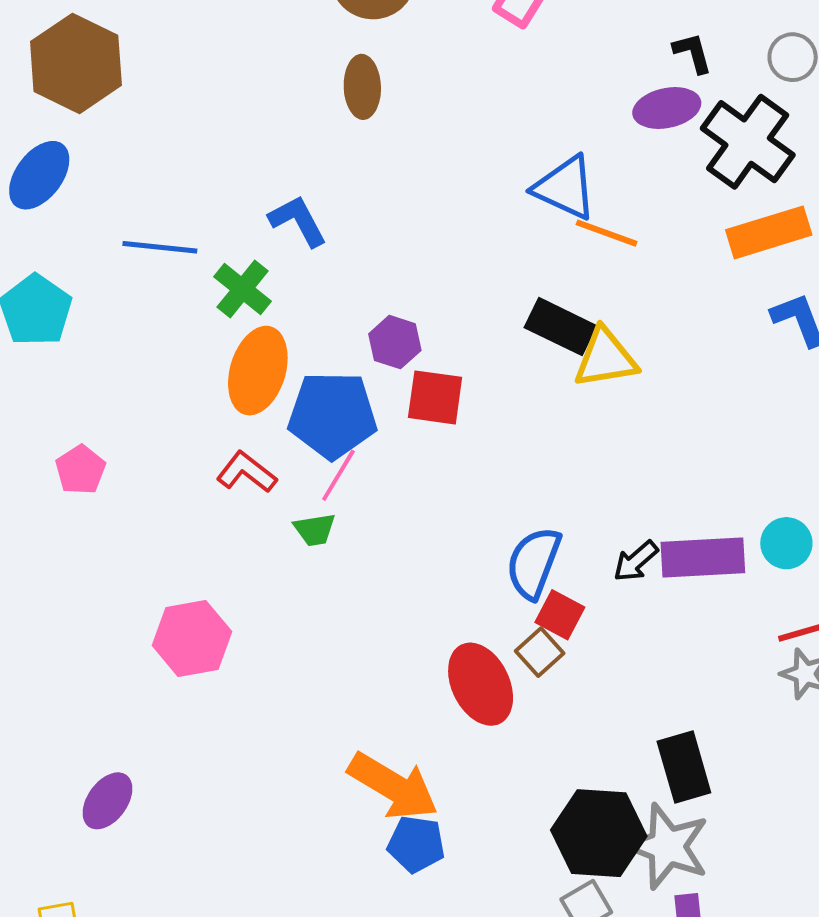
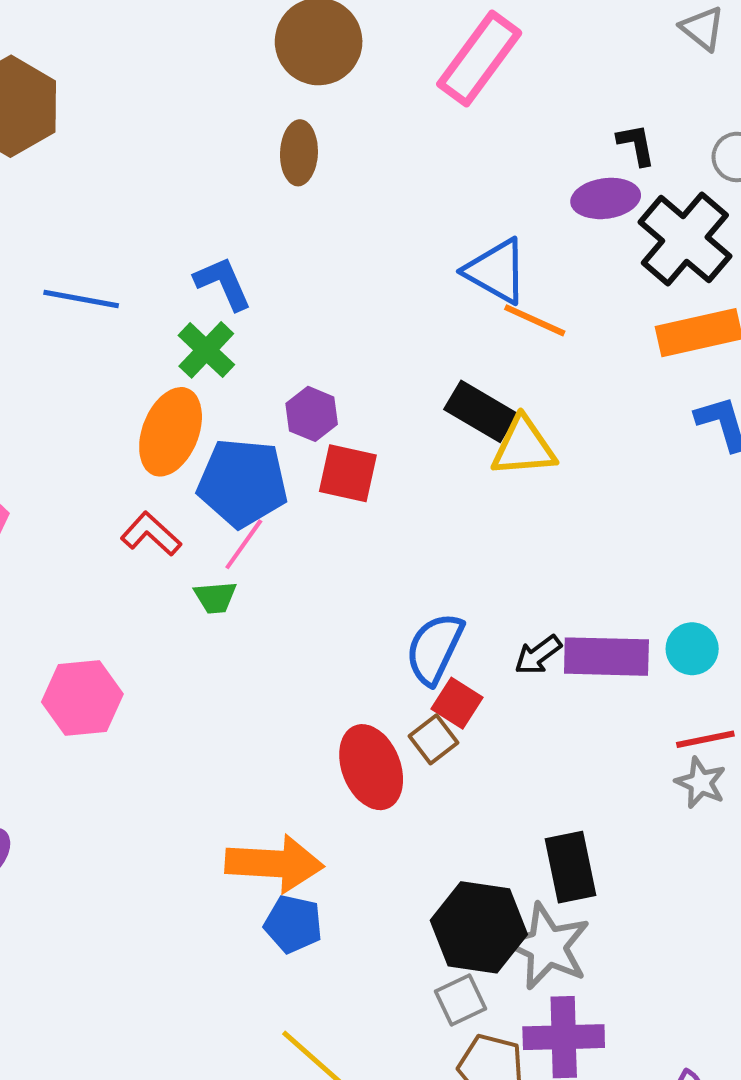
green cross: (243, 289) -> (206, 350), moved
orange arrow: (393, 786) -> (274, 864), turned -32

